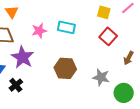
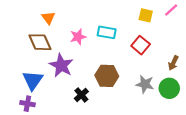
red square: (108, 36) -> (141, 45), moved
black cross: (16, 85) -> (81, 95), moved
green circle: (124, 93) -> (169, 88), moved

